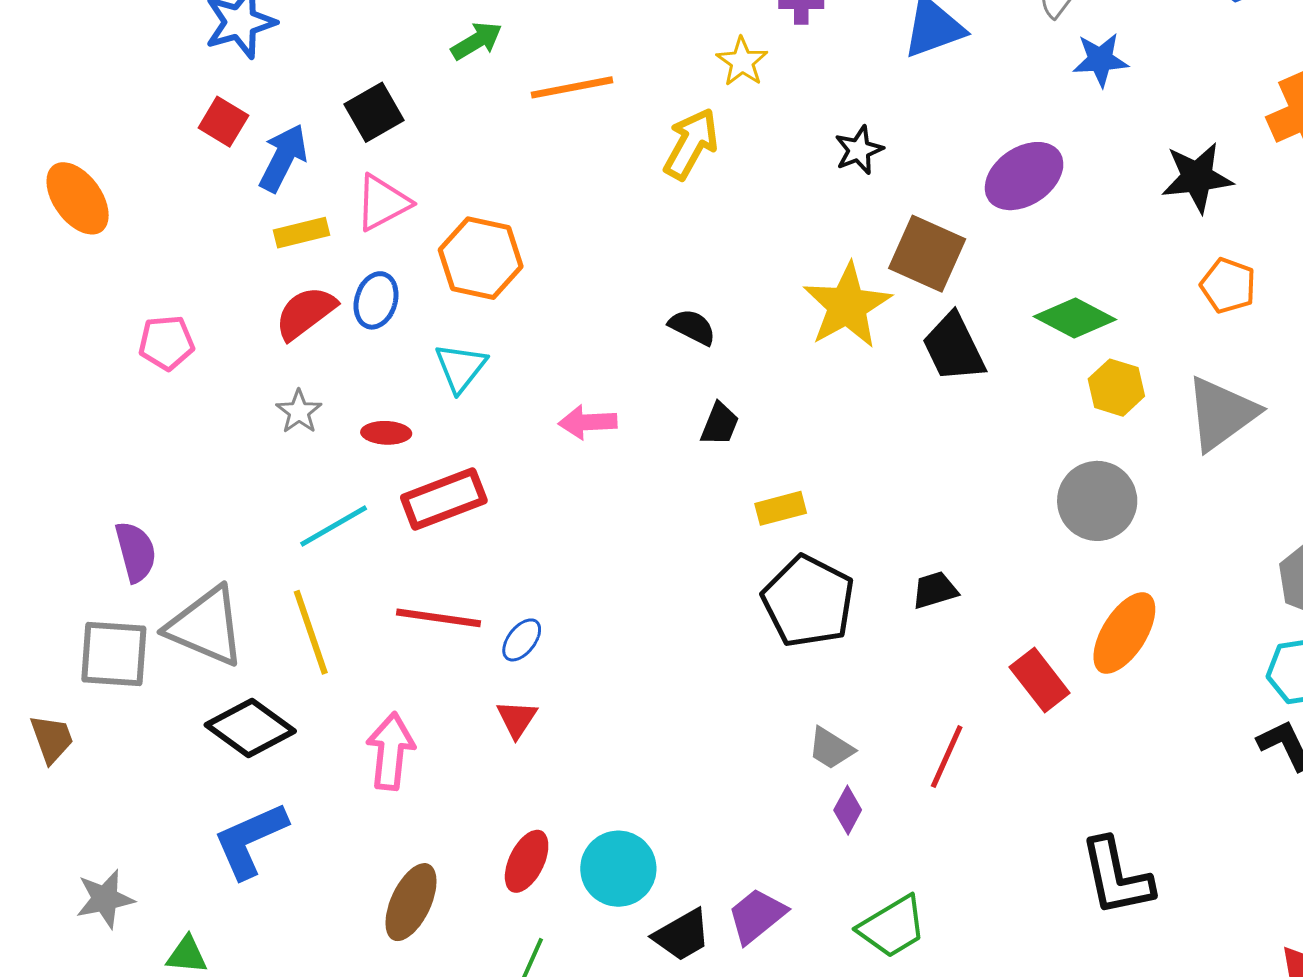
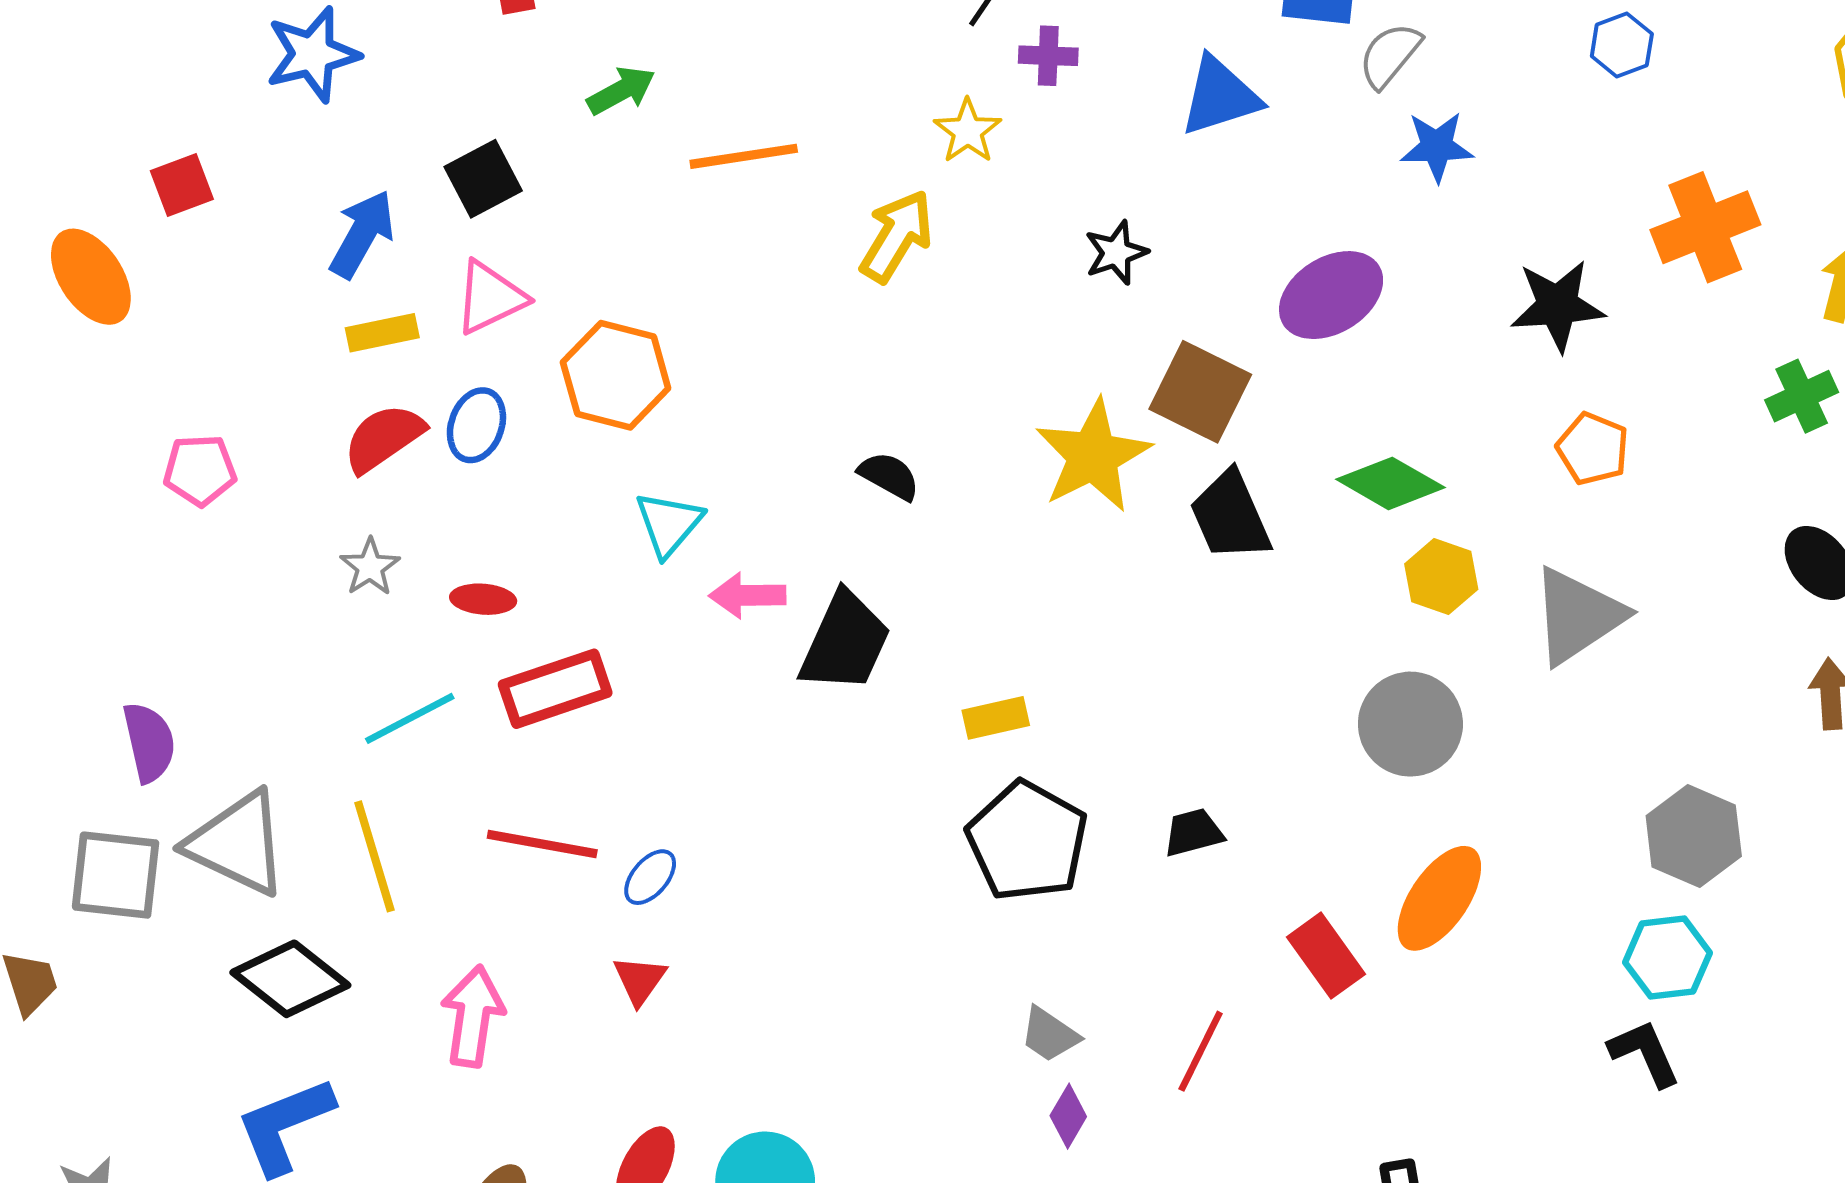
red square: (223, 122) -> (182, 185), moved, turned 36
cyan triangle: (461, 368) -> (669, 524), moved
black trapezoid: (720, 424) -> (845, 642), moved, size x1.8

